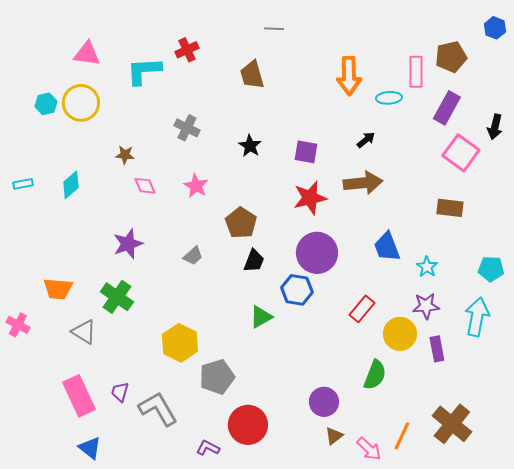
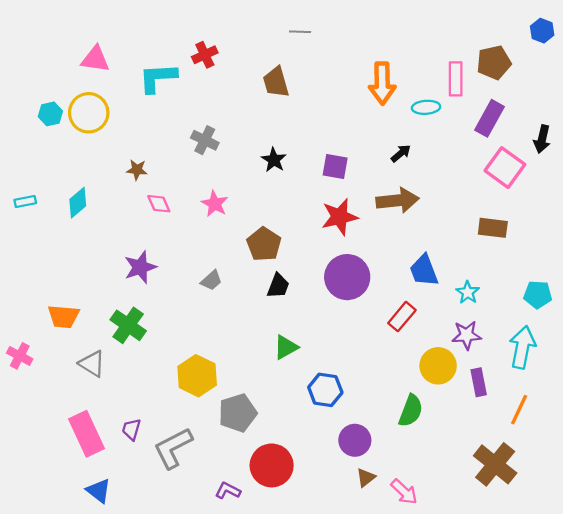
blue hexagon: (297, 290) -> (325, 390), moved
red rectangle: (362, 309) -> (402, 317), moved
gray L-shape: (158, 409) -> (173, 448), turned -87
orange line: (402, 436) -> (519, 410), moved

